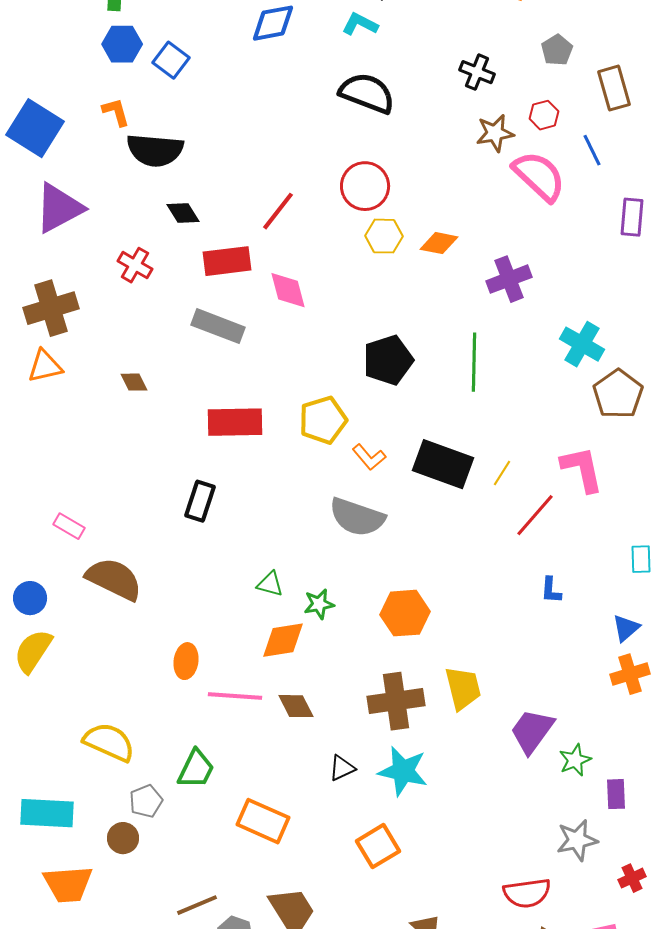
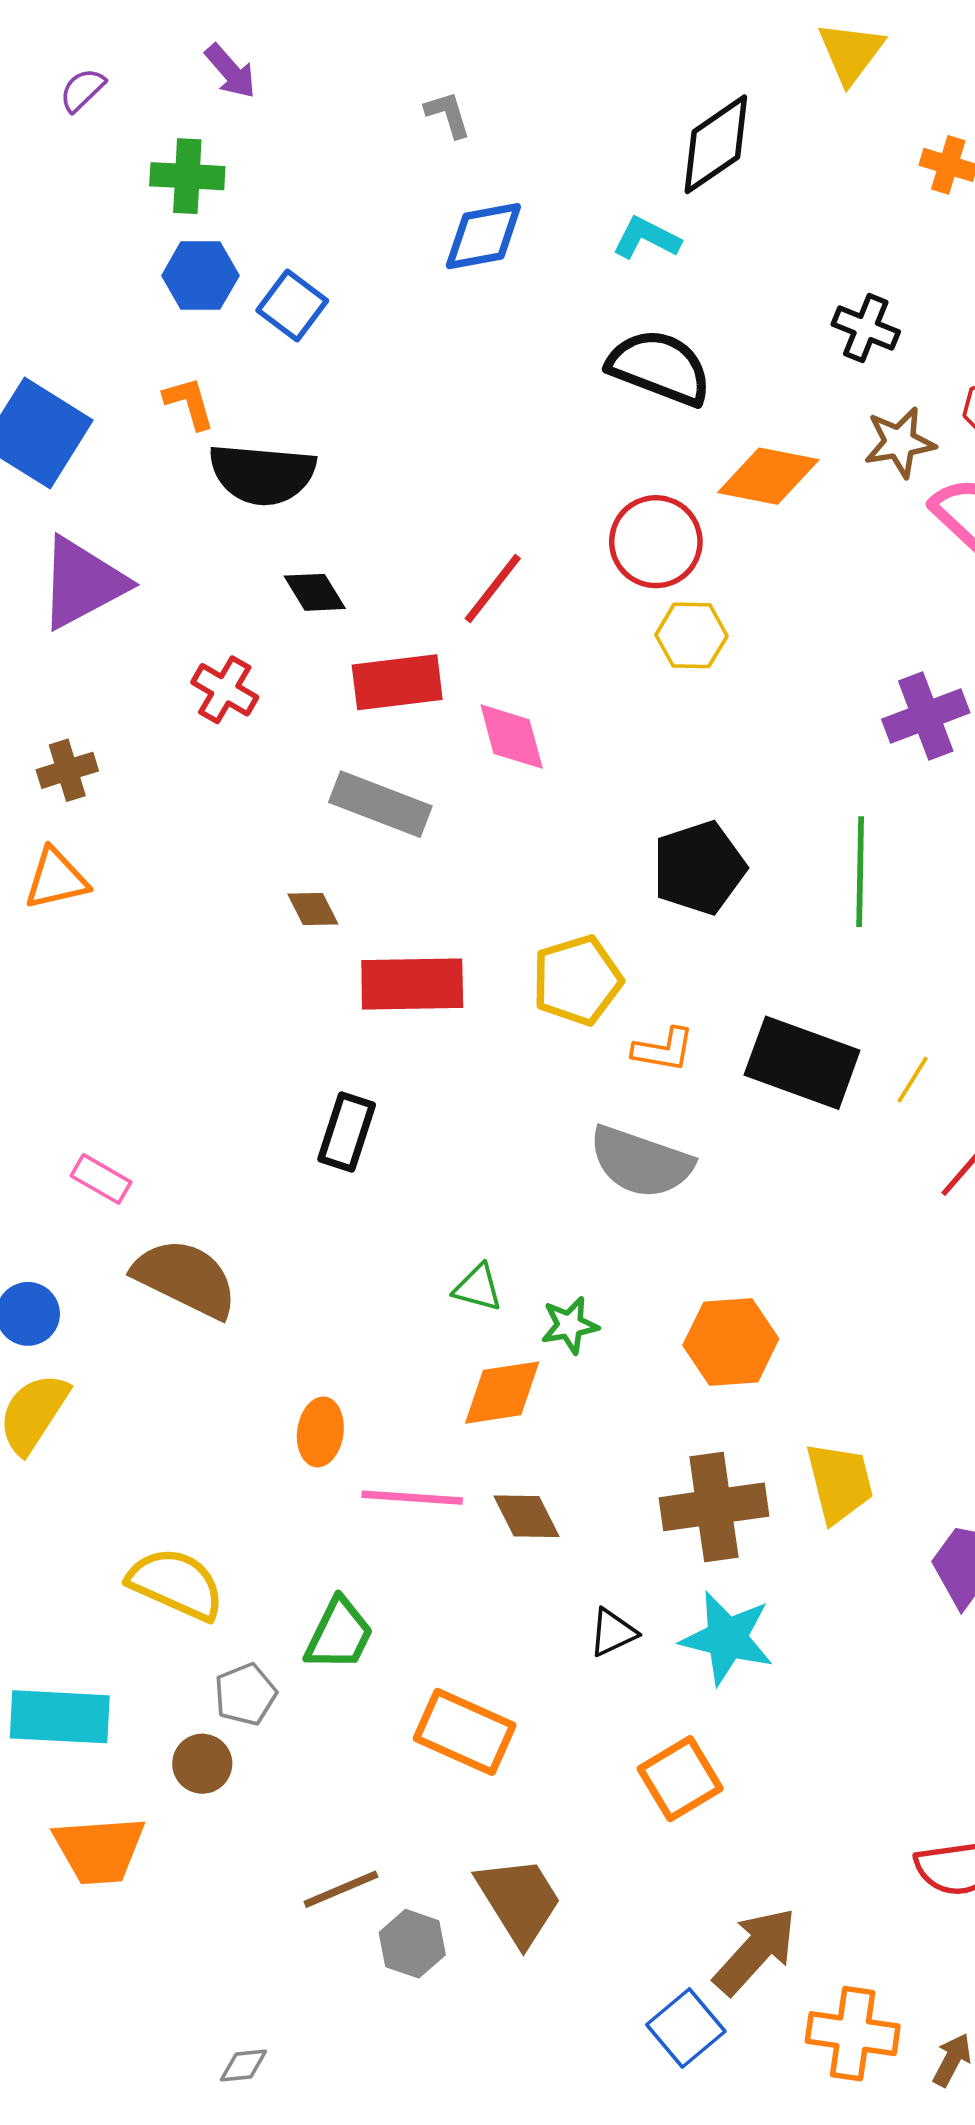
orange diamond: (439, 243) -> (768, 476), moved, size x1.4
brown cross: (51, 308) -> (67, 770), size x0.6
brown diamond: (134, 382) -> (313, 909), moved
orange L-shape: (369, 457) -> (663, 1050), turned -40

